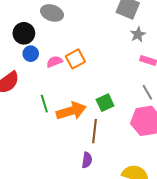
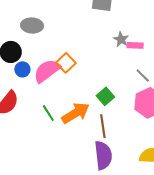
gray star: (138, 35) -> (121, 39), moved
pink semicircle: (54, 62) -> (47, 71), size x1.8
purple semicircle: (87, 160) -> (103, 155), size x1.8

